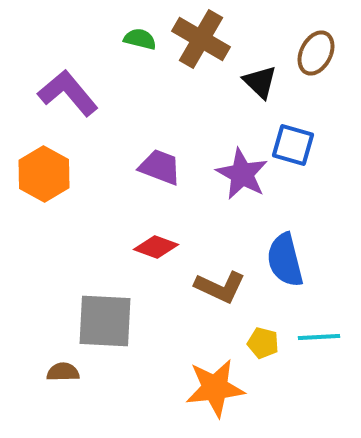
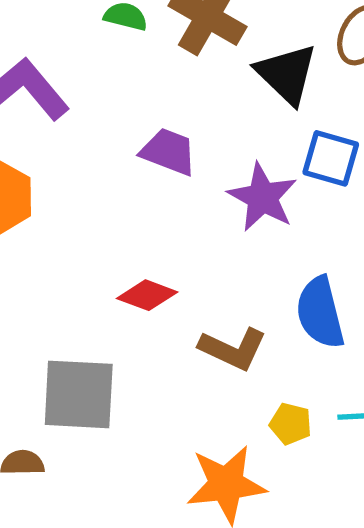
black triangle: (260, 82) -> (287, 74), size x1.4
purple trapezoid: (160, 167) -> (169, 152), moved

